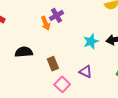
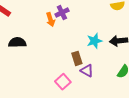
black semicircle: (24, 52) -> (17, 42), moved
brown rectangle: (53, 64) -> (77, 58), moved

